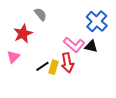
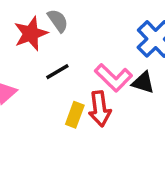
red star: (23, 34) -> (31, 34), moved
black line: (42, 66) -> (57, 72), moved

